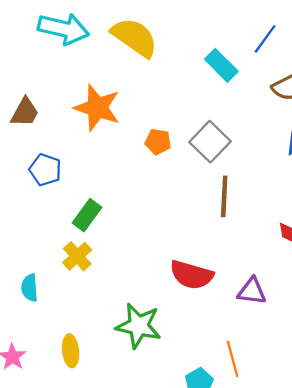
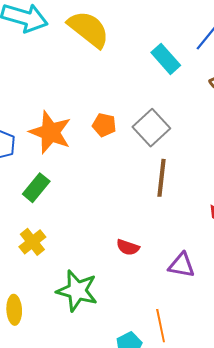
orange star: (97, 108) -> (50, 132), moved
yellow cross: (77, 256) -> (32, 242), moved
red semicircle: (192, 275) -> (128, 247), size x0.6

